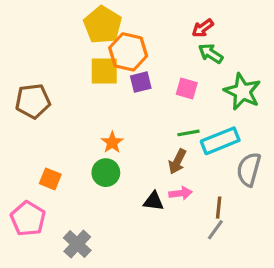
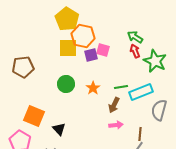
red arrow: (203, 28) -> (135, 51), moved, turned 104
pink square: (187, 88) -> (103, 50), moved
orange star: (112, 142) -> (93, 88), moved
green circle: (106, 173) -> (66, 84), moved
orange square: (50, 179) -> (34, 116), size x1.5
black triangle: (153, 201) -> (59, 129), moved, turned 40

